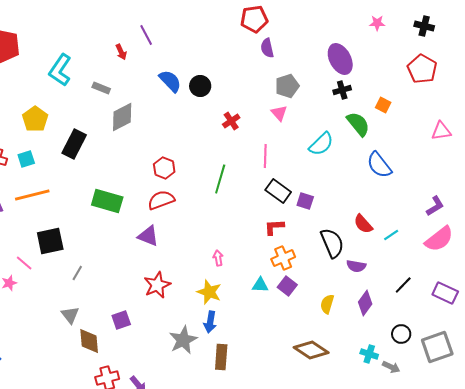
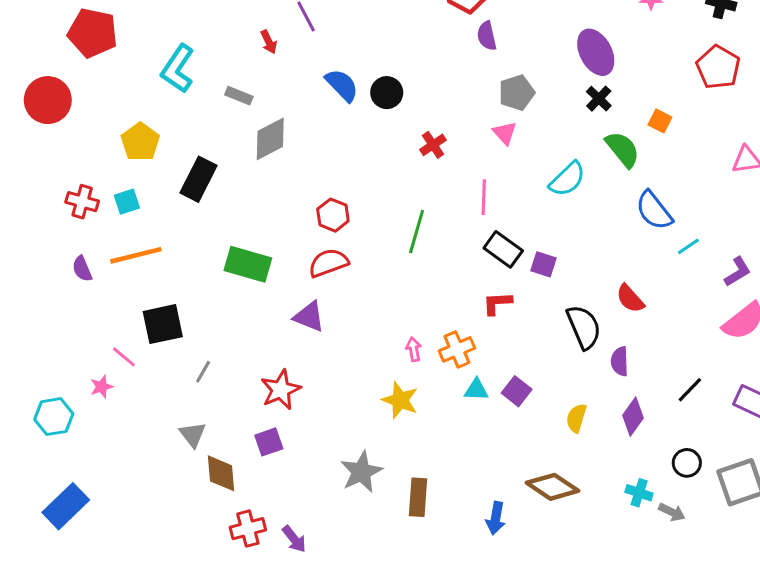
black cross: (342, 90) -> (599, 99), turned -30
cyan line: (391, 235) -> (688, 246), moved
orange cross: (283, 258) -> (457, 349), moved
purple semicircle: (356, 266) -> (620, 361), turned 78
red star: (157, 285) -> (281, 390), moved
blue arrow: (210, 322) -> (496, 518), moved

